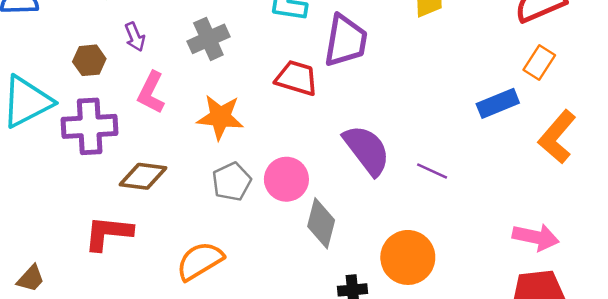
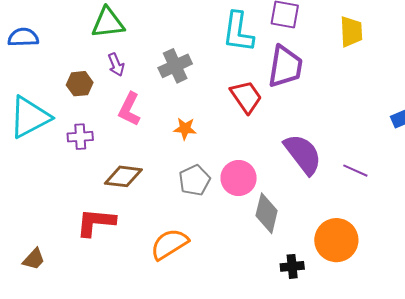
red trapezoid: (297, 78) -> (246, 97), turned 39
orange star: (220, 117) -> (185, 129), size x0.6
purple cross: (90, 126) -> (80, 137), size x0.6

